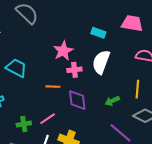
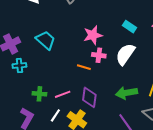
orange line: (53, 87) -> (84, 67), moved
purple diamond: (77, 100) -> (89, 97), moved
green arrow: (112, 101) -> (127, 93), size x1.5

